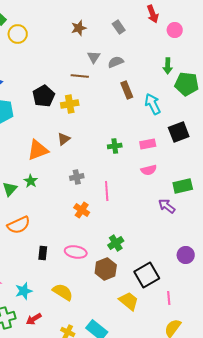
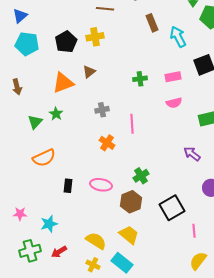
black pentagon: (44, 96) -> (66, 42), moved
purple arrow: (167, 206) -> (192, 154), moved
yellow semicircle: (63, 292) -> (96, 241), moved
yellow trapezoid: (129, 301) -> (129, 235), moved

